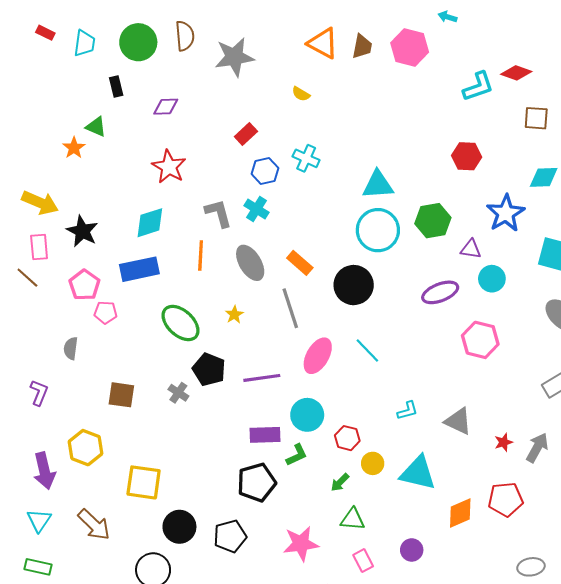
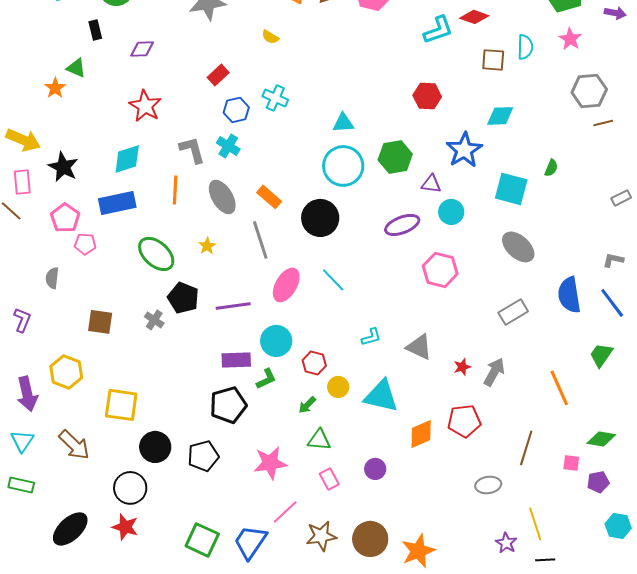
cyan triangle: (378, 185) -> (343, 123), size x0.7

